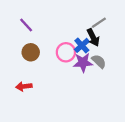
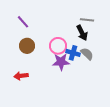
gray line: (99, 23) -> (87, 20), turned 40
blue cross: (82, 45) -> (73, 53), moved, turned -32
purple star: (83, 62) -> (61, 62), moved

